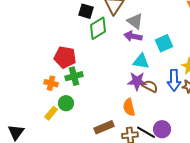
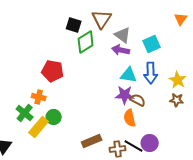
cyan square: (164, 43) -> (152, 44), moved
green cross: (74, 76) -> (25, 113), moved, turned -36
blue arrow: (174, 80) -> (151, 73), moved
orange semicircle: (129, 107) -> (130, 118), moved
yellow rectangle: (51, 113) -> (39, 127), size x1.5

